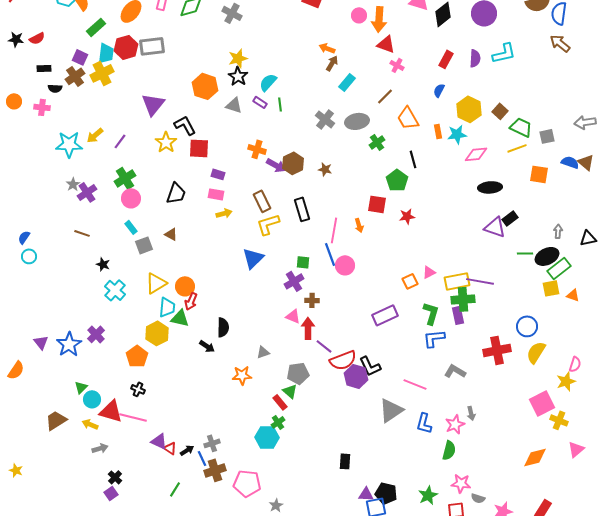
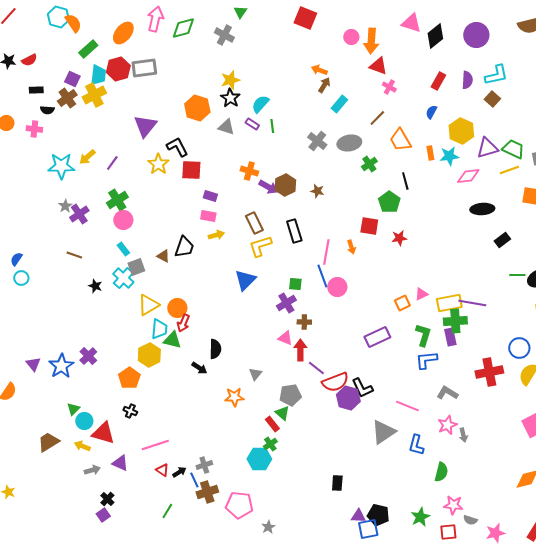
brown square: (500, 111) -> (492, 99), moved
black trapezoid: (176, 193) -> (184, 247), moved
purple triangle: (495, 227) -> (487, 148), moved, turned -35
cyan cross: (115, 290) -> (123, 278), moved
gray triangle: (263, 352) -> (255, 374), turned -32
pink line: (133, 417) -> (155, 445), moved, turned -32
pink star: (455, 424) -> (447, 425), moved
purple triangle: (159, 441) -> (120, 463), moved

